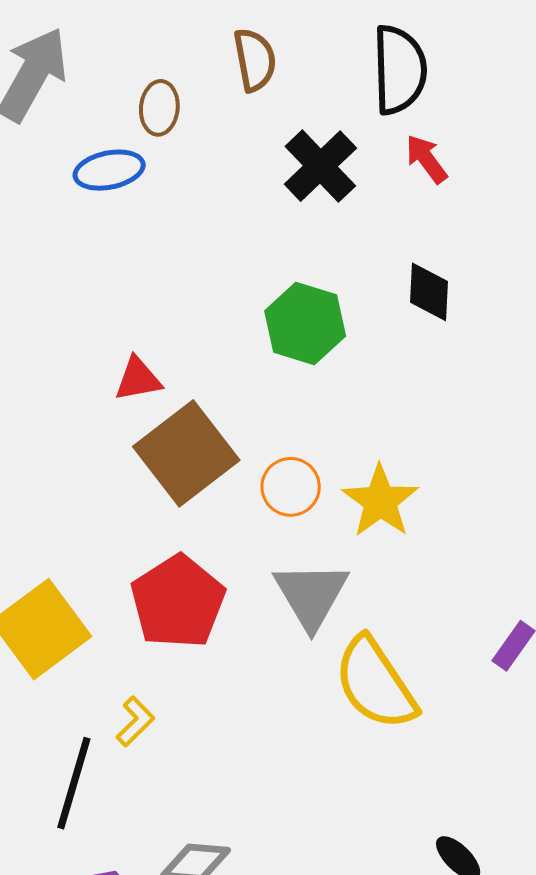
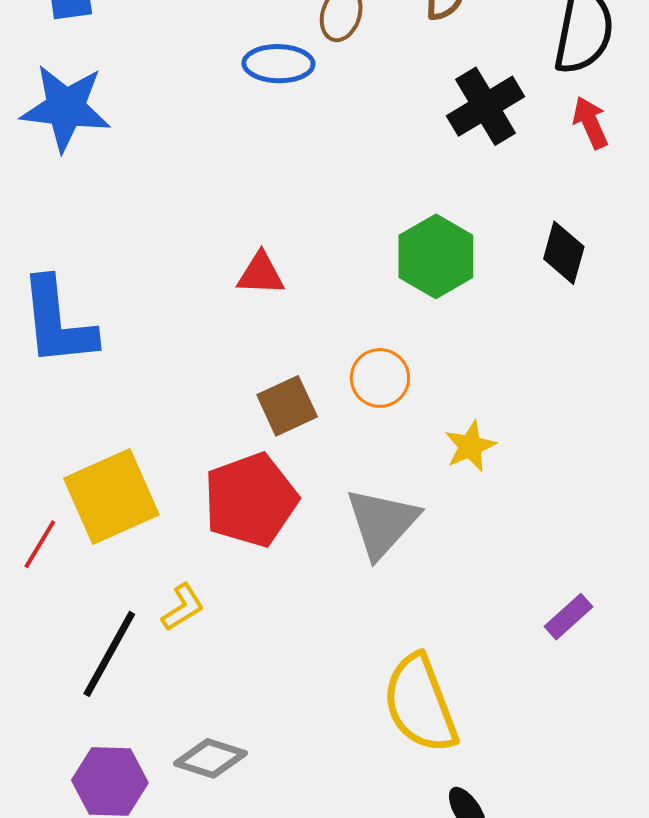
brown square: (186, 453) -> (287, 406), moved, size x0.6
orange circle: (291, 487) -> (380, 378), moved
yellow star: (380, 501) -> (470, 446), size x0.7
yellow semicircle: (375, 683) -> (420, 704), moved

